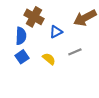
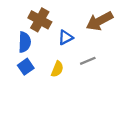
yellow semicircle: (49, 59) -> (57, 69), turned 72

